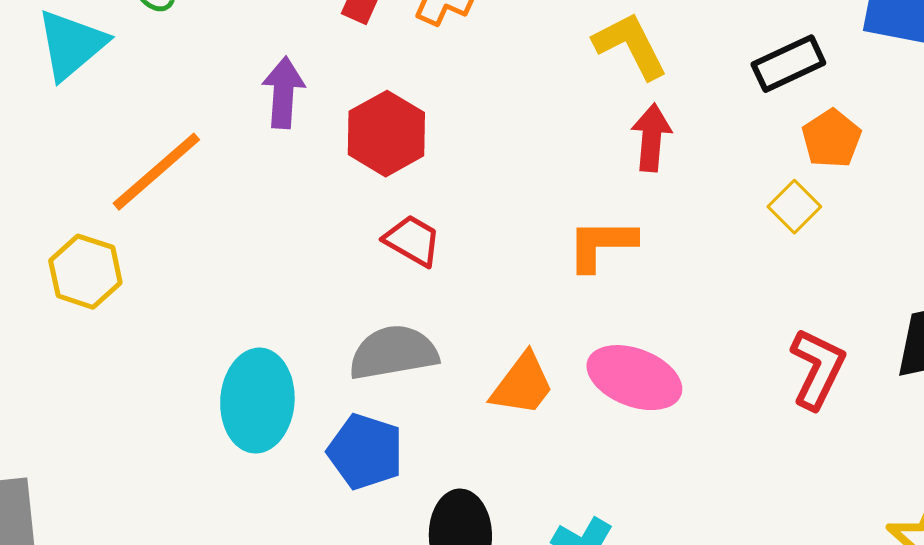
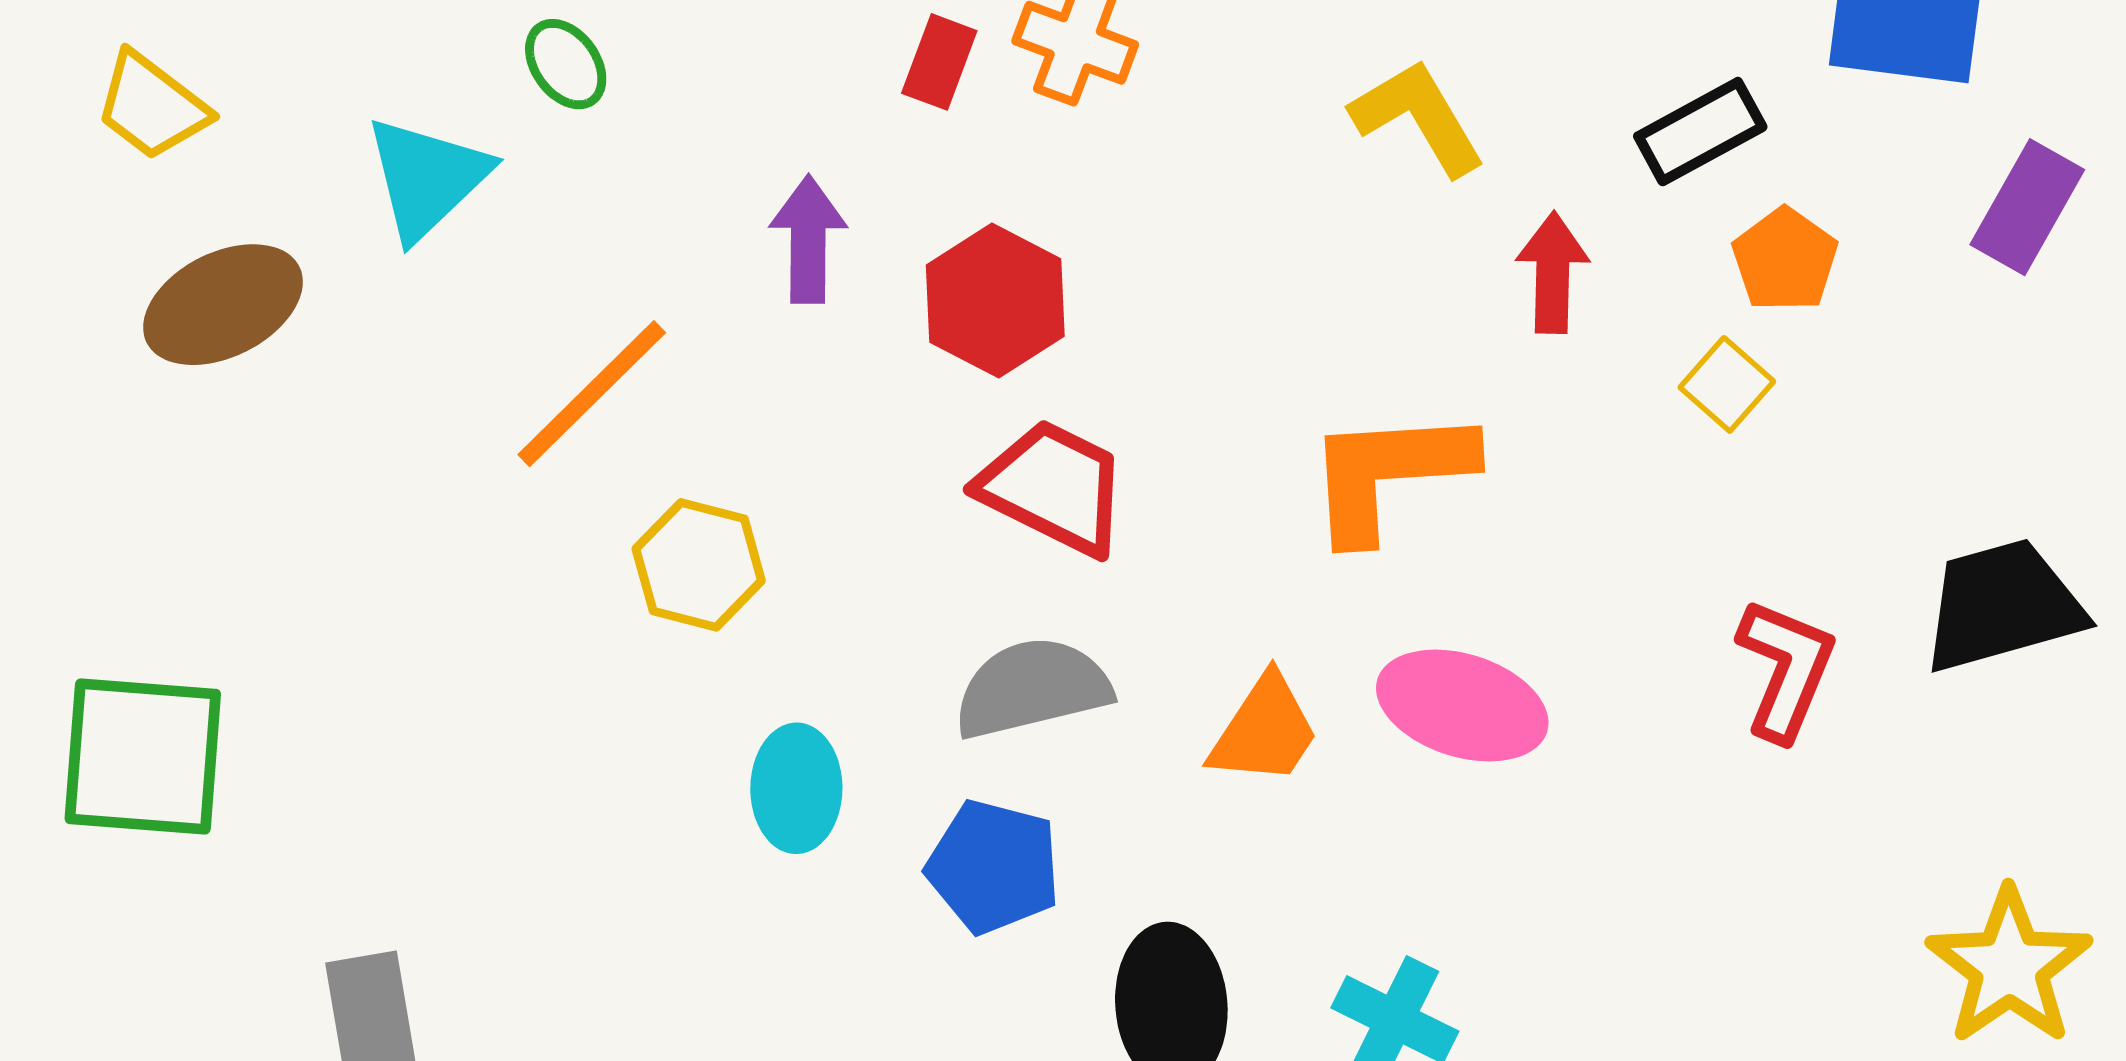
red arrow: (651, 138) -> (1553, 273), moved
red trapezoid: (412, 241) -> (1053, 487), size x1.5
orange L-shape: (601, 245) -> (1389, 473), size x1.4
yellow hexagon: (85, 272) -> (699, 565), moved
cyan ellipse: (257, 401) -> (796, 788), size x0.7

